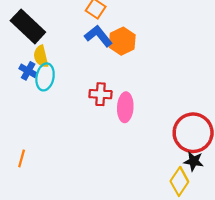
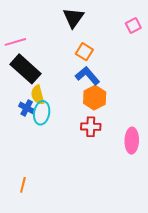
orange hexagon: (122, 41) -> (95, 98), moved
pink ellipse: (125, 107) -> (132, 141), moved

